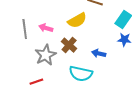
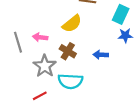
cyan semicircle: (81, 74) -> (70, 81), moved

